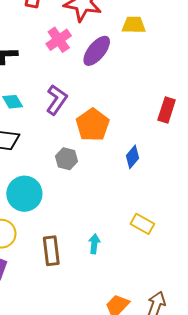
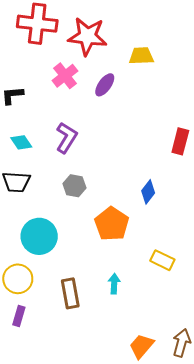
purple ellipse: (97, 51) -> (105, 85), size x0.7
orange pentagon: (93, 125) -> (112, 224), moved
gray hexagon: (66, 159) -> (74, 186), moved

